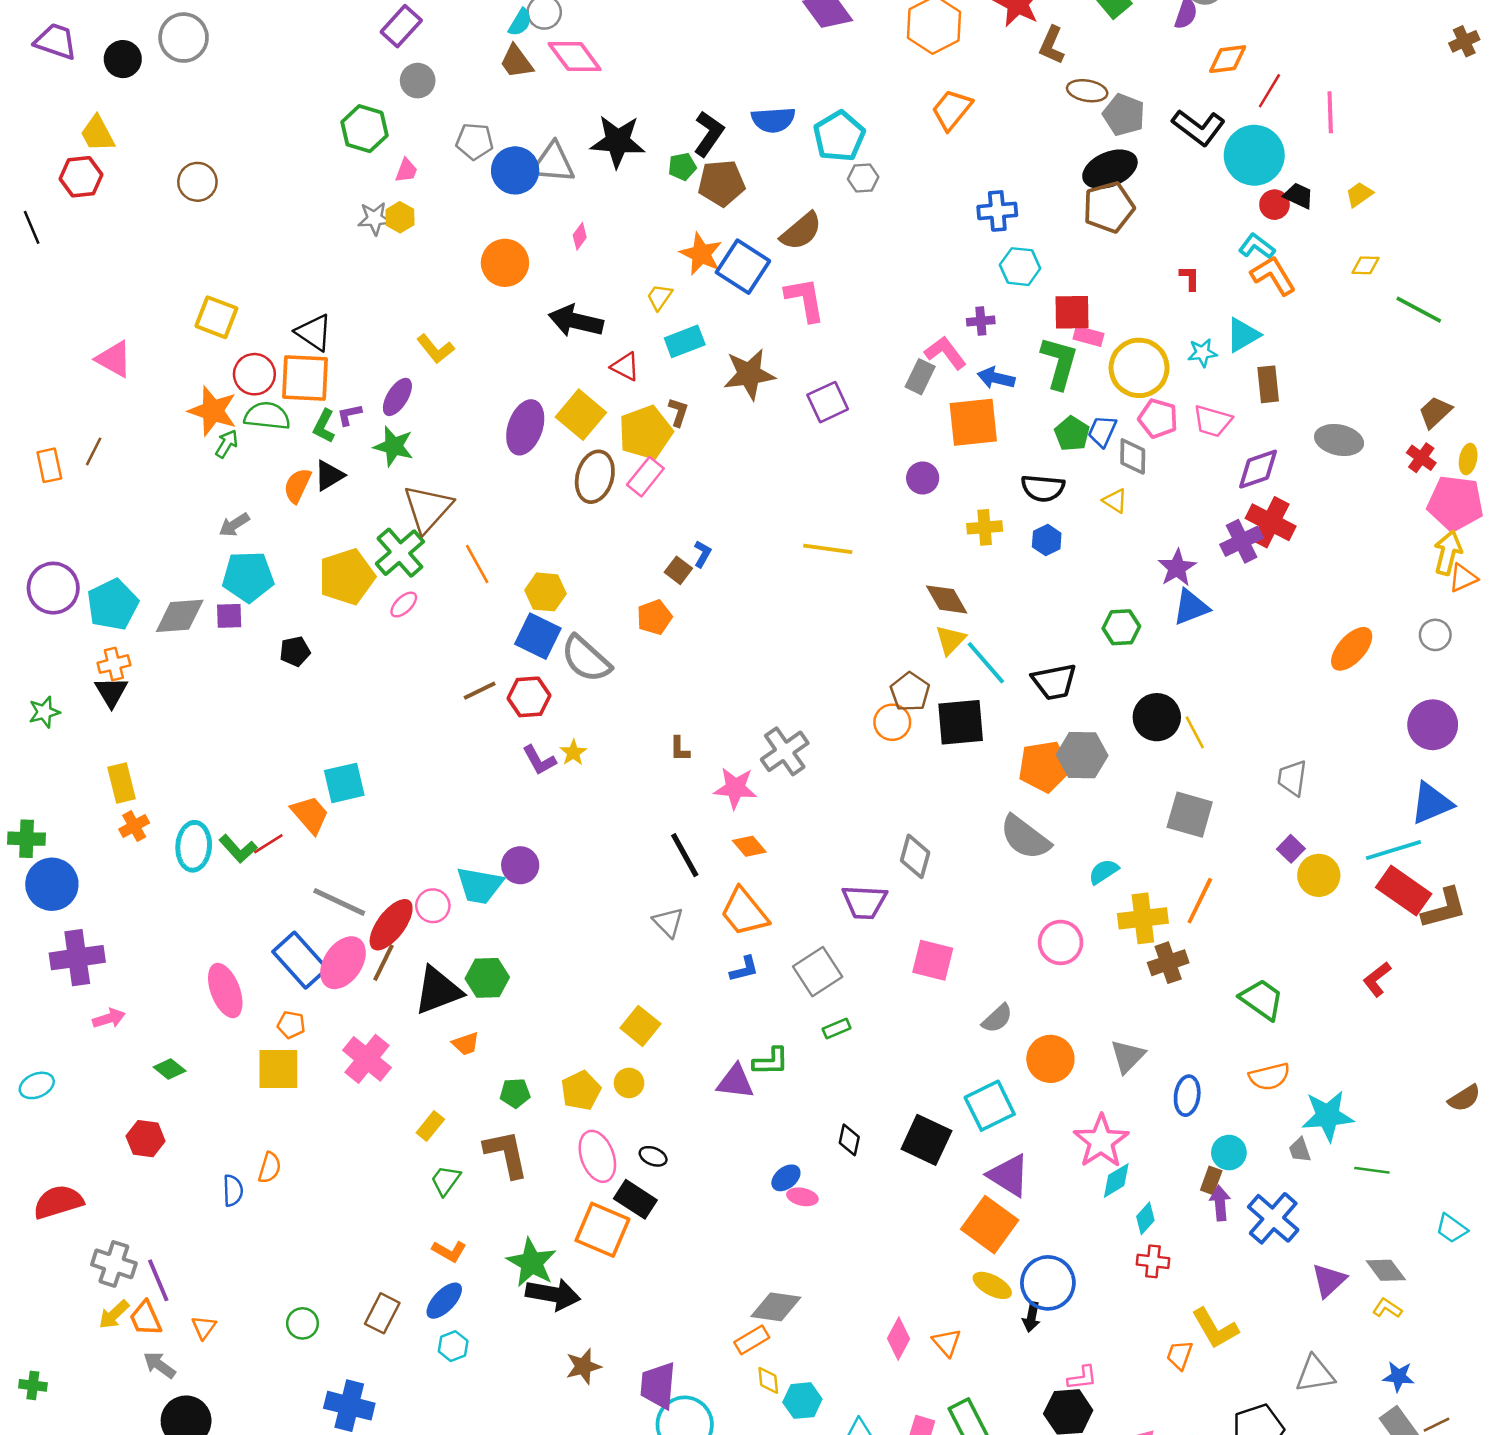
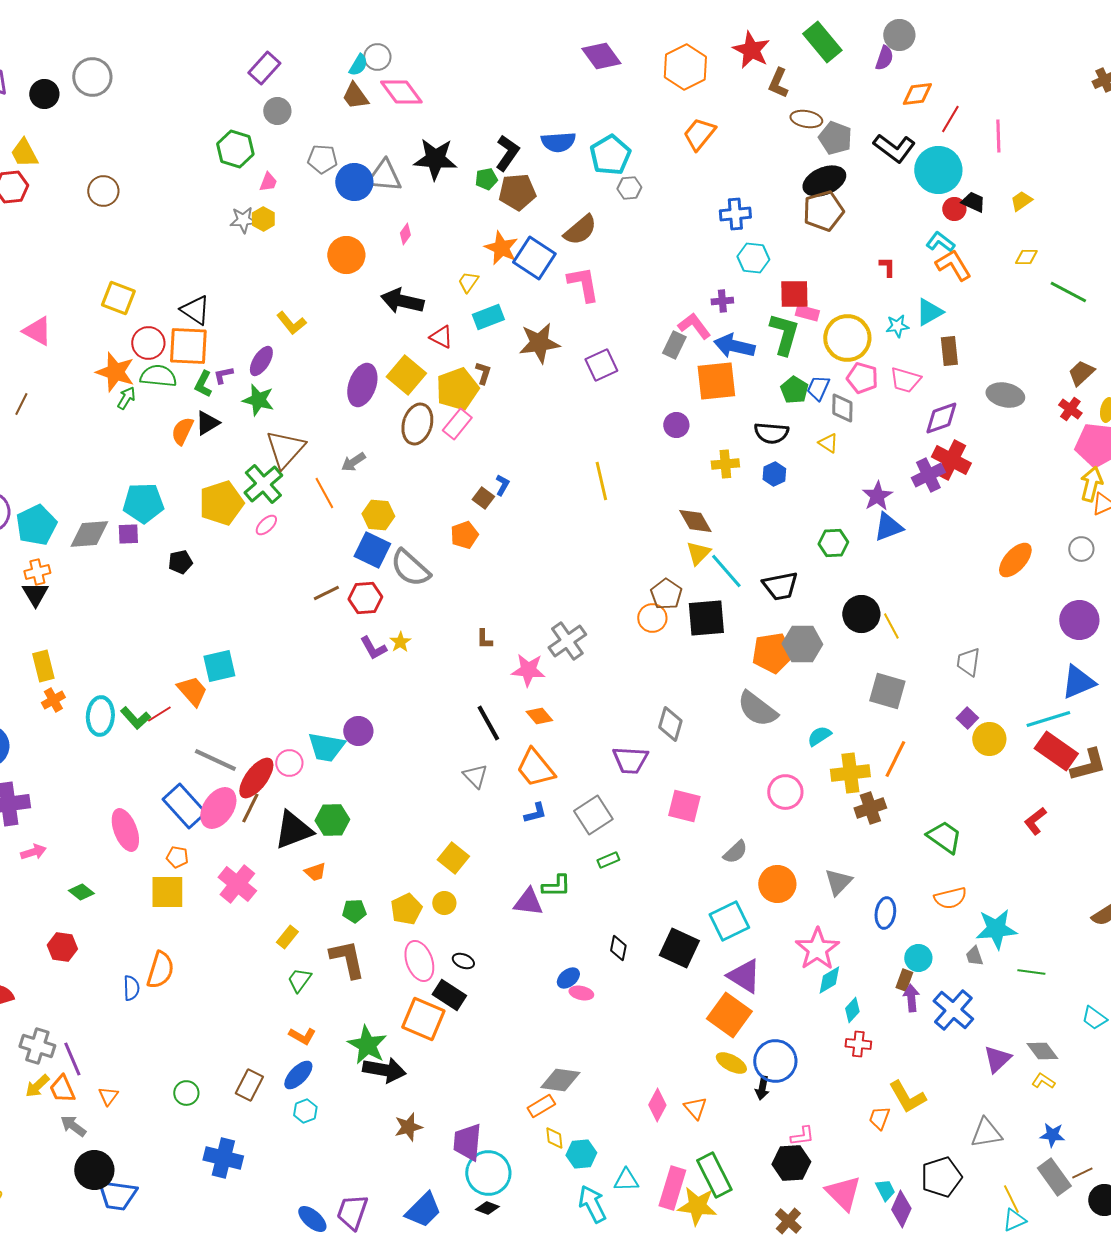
blue arrow: (996, 378) -> (734, 346), size x1.4
gray arrow: (234, 525) -> (353, 462), moved
yellow line: (828, 549) -> (601, 481), turned 69
orange semicircle: (270, 1168) -> (160, 970), size x1.5

